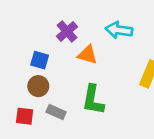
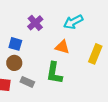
cyan arrow: (119, 30) -> (73, 22), turned -36
orange triangle: (87, 55) -> (62, 47), moved

